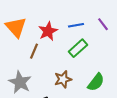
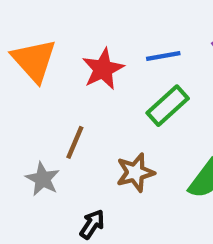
brown line: (34, 51) -> (75, 142), moved
gray star: (20, 82) -> (43, 179), size x0.7

